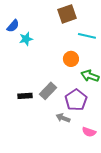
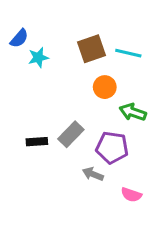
brown square: (67, 14) -> (91, 49), moved
purple pentagon: (76, 100) -> (112, 148), turned -30

